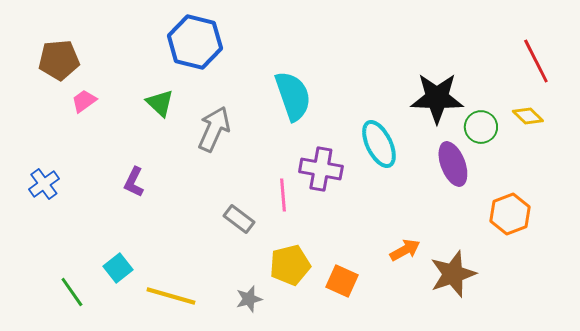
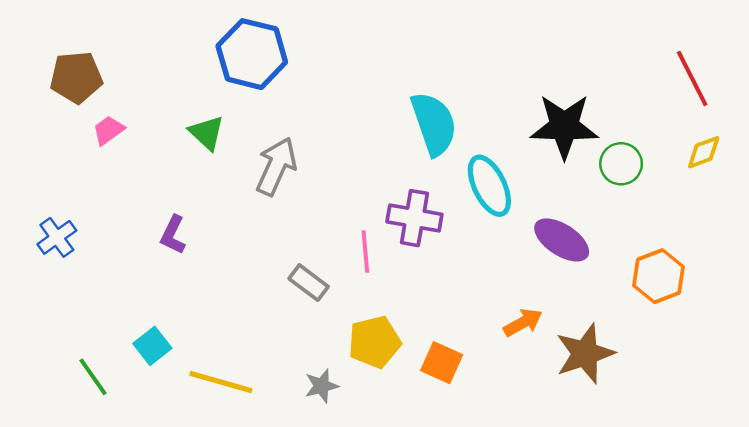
cyan semicircle: (293, 96) -> (434, 124), moved
yellow diamond: (528, 116) -> (704, 152), moved, turned -64
purple ellipse: (453, 164) -> (562, 240), moved, turned -36

